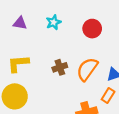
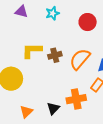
yellow L-shape: (18, 64) -> (32, 50), moved

